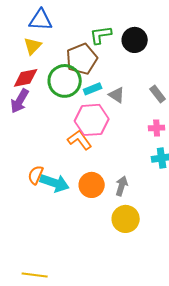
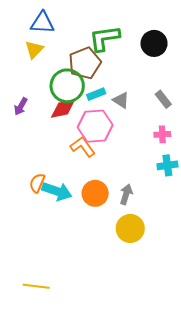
green L-shape: (101, 35) -> (104, 38), size x1.4
black circle: (135, 40) -> (154, 43), moved
red diamond: (26, 78) -> (63, 109), moved
purple arrow: (20, 101) -> (21, 106), size x0.7

